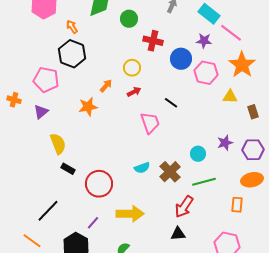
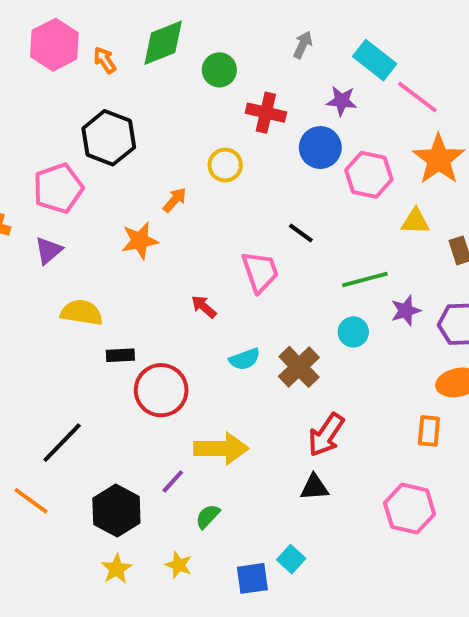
orange arrow: (72, 27) -> (105, 60), moved
purple star: (204, 41) -> (342, 101), moved
pink pentagon: (46, 80) -> (58, 188), turned -30
red arrow: (134, 92) -> (204, 307), moved, turned -112
yellow semicircle: (58, 144) -> (82, 313), turned -60
black rectangle: (68, 169) -> (120, 355), moved, turned -32
green line: (204, 182) -> (365, 280), moved
purple line: (93, 223) -> (173, 481), moved

